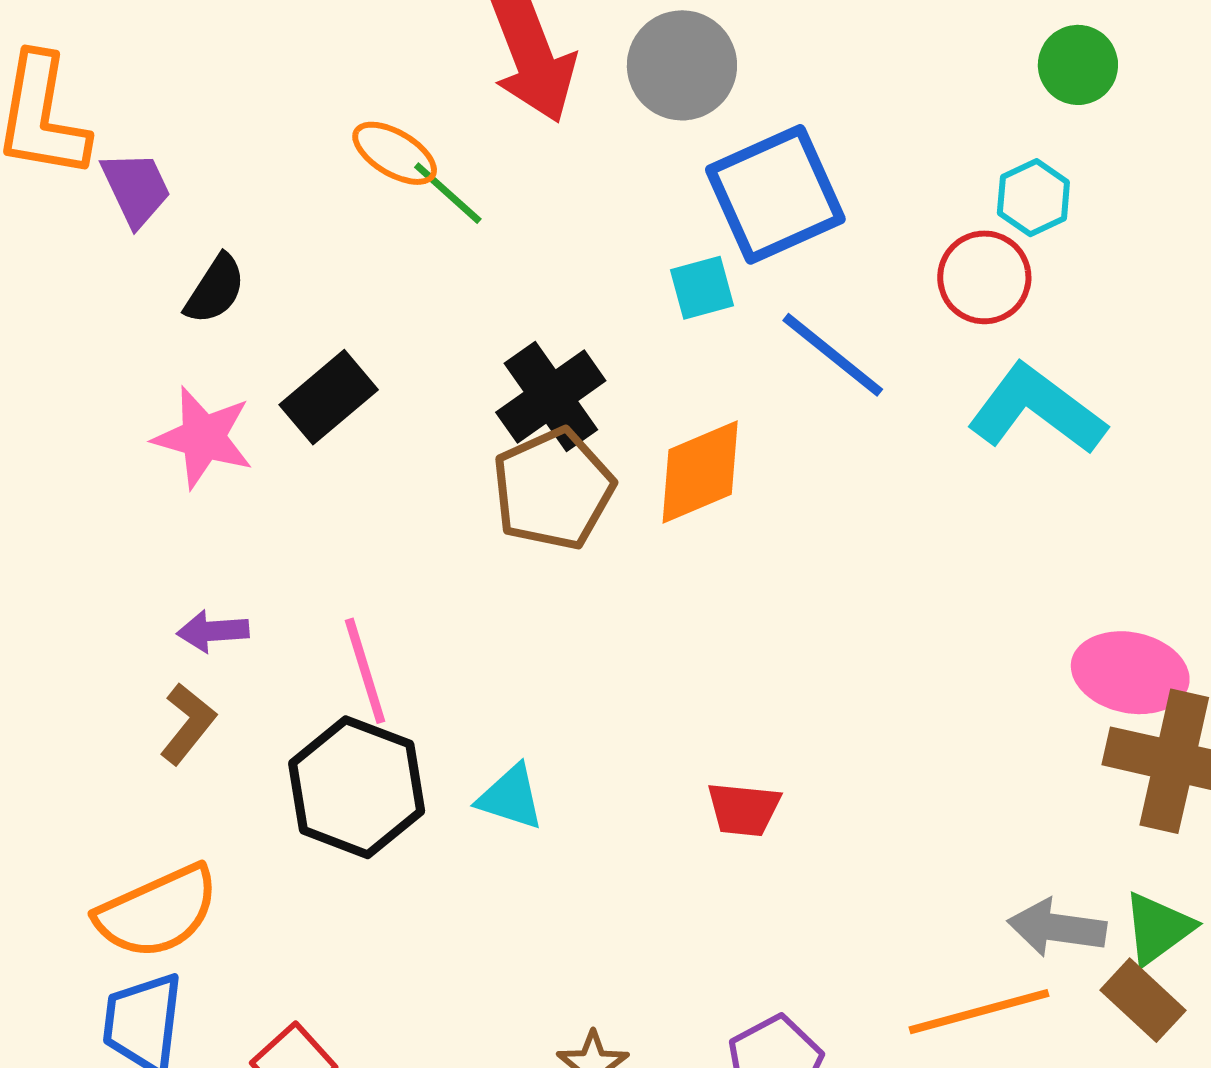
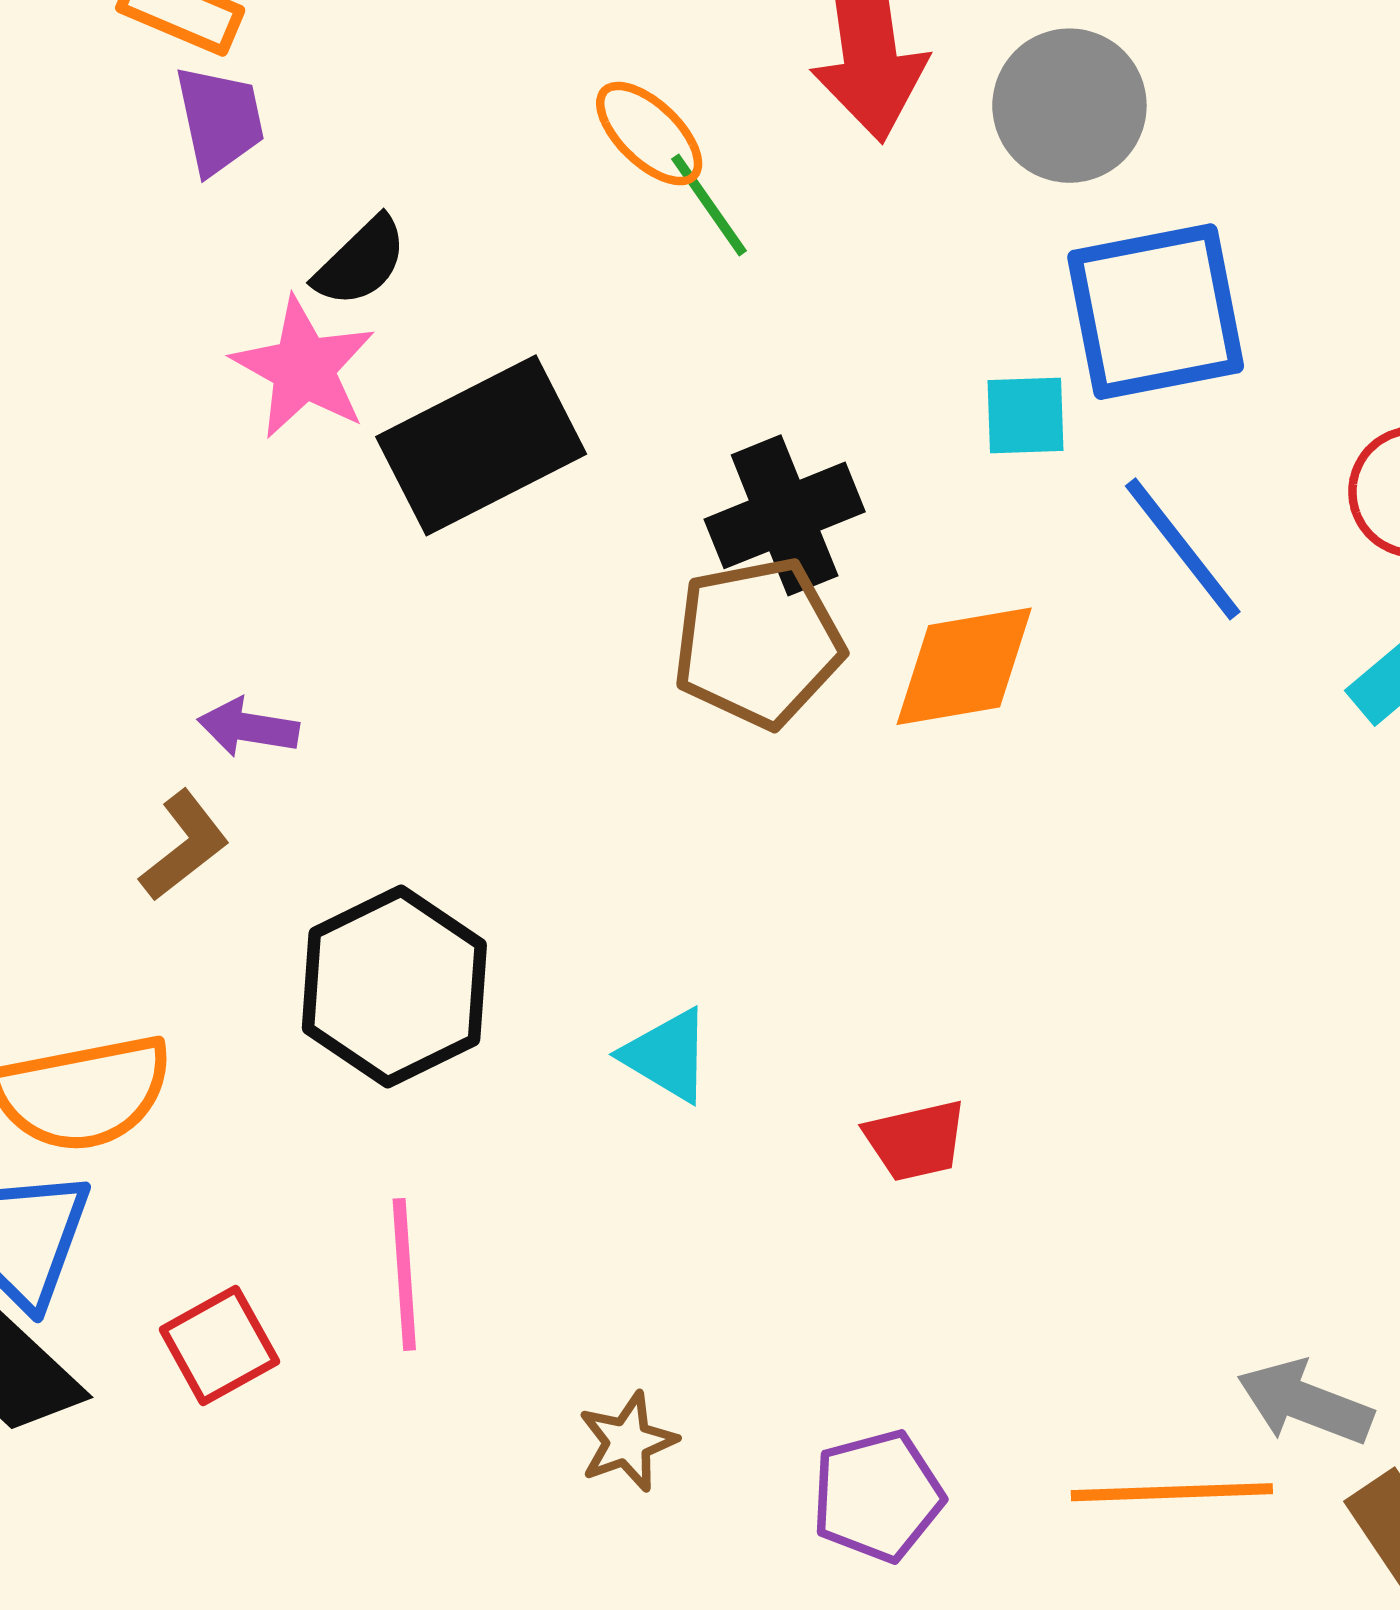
purple trapezoid: (136, 189) -> (220, 120), moved
black rectangle: (329, 397) -> (481, 445), size x1.5
pink star: (203, 437) -> (304, 368), moved
pink line: (365, 671) -> (404, 1274), moved
cyan triangle: (511, 797) -> (667, 1055), moved
red trapezoid: (744, 809) -> (916, 1140), turned -32

